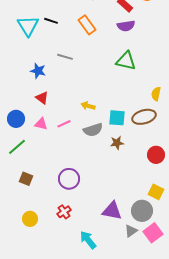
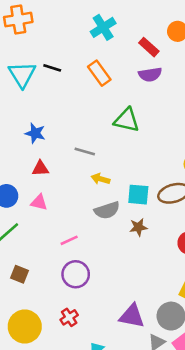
gray line: (65, 57) -> (85, 151), moved
green triangle: (126, 61) -> (127, 120), moved
red triangle: (42, 98) -> (40, 168), turned -40
pink line: (64, 124) -> (69, 240), moved
yellow circle: (30, 219) -> (25, 326), size x1.6

